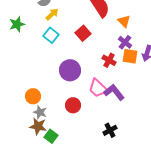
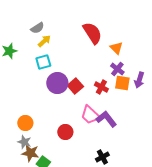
red square: (83, 33) -> (75, 86), moved
cyan square: (51, 35) -> (43, 62), turned 35
purple circle: (70, 70) -> (57, 83), moved
gray star: (40, 112) -> (24, 142), moved

